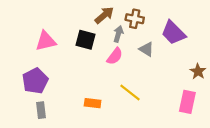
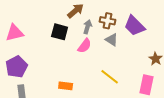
brown cross: (135, 19) -> (108, 21), moved
pink triangle: (46, 41) -> (15, 33), moved
yellow line: (130, 93) -> (110, 77), moved

